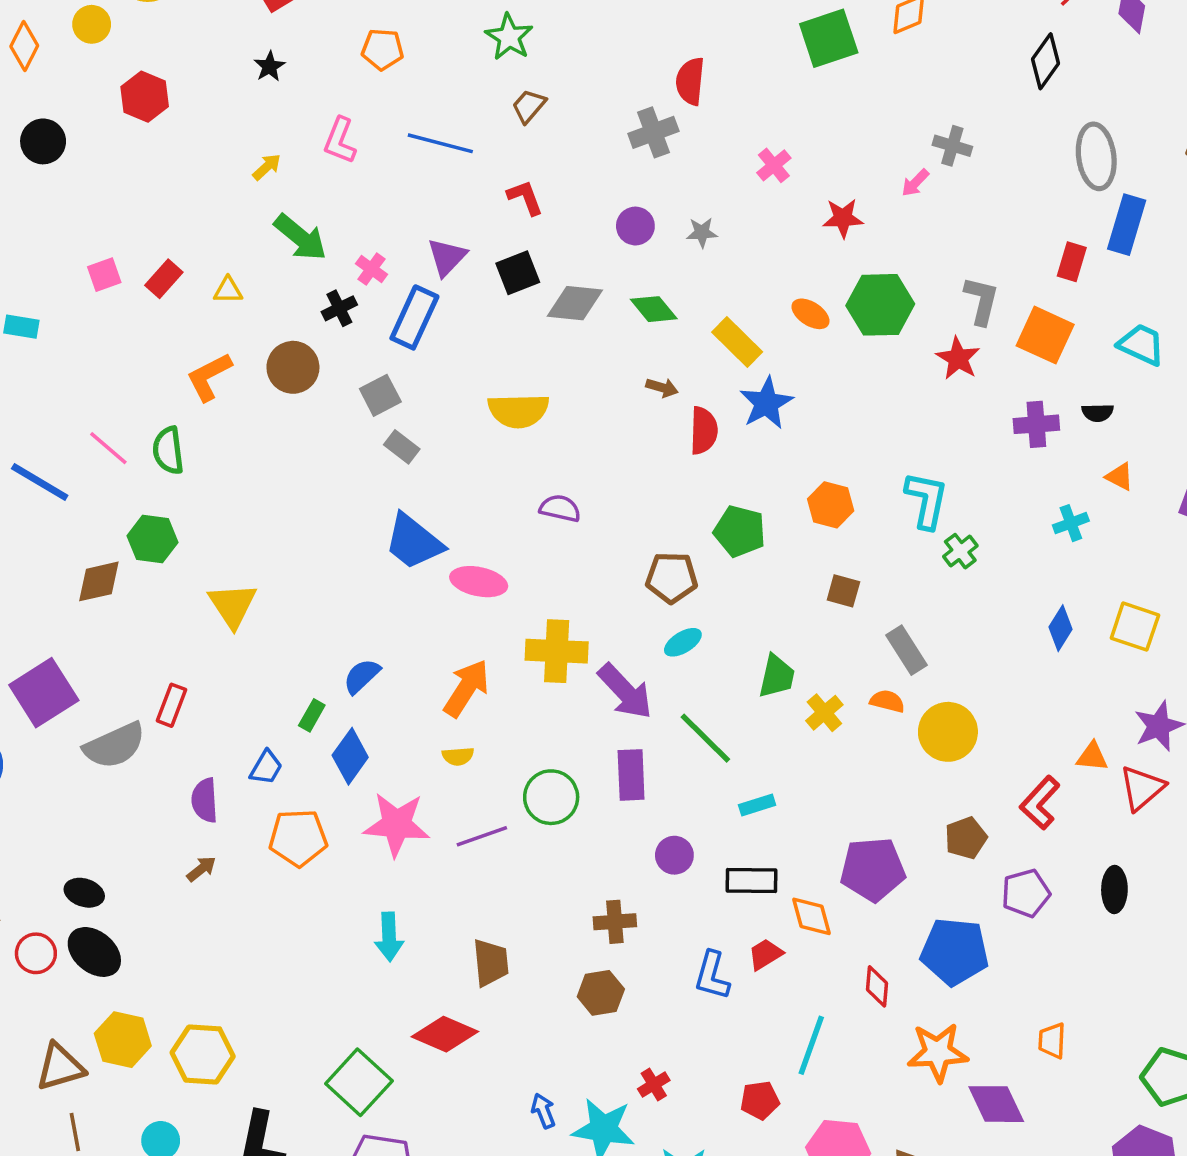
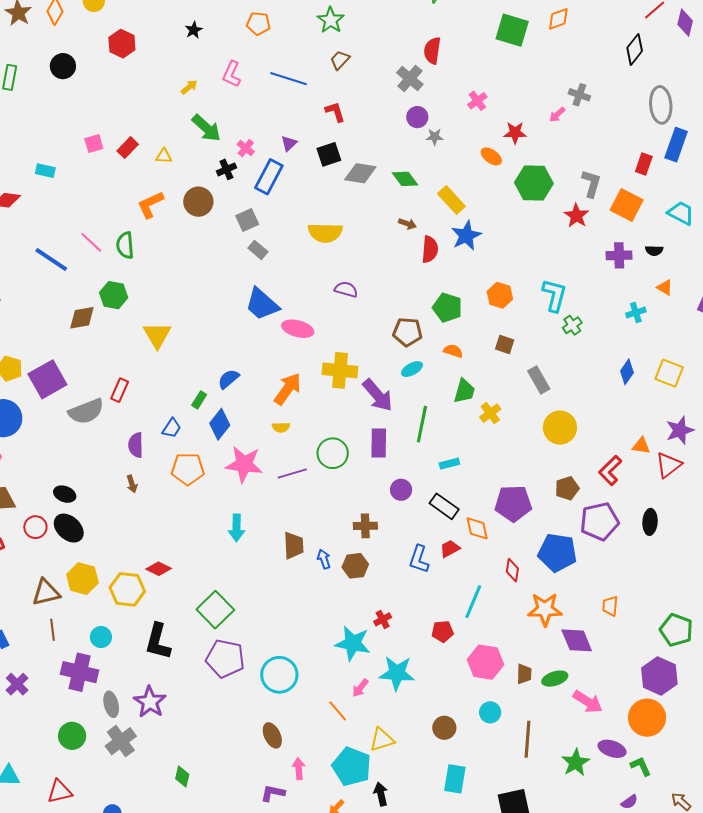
green square: (829, 38) -> (512, 30), turned 32
gray cross: (653, 132) -> (410, 79), turned -32
purple circle: (635, 226) -> (417, 117), moved
purple triangle: (447, 257) -> (289, 143), size x0.7
orange ellipse: (811, 314) -> (491, 156), moved
orange semicircle: (887, 701) -> (453, 351), moved
green line: (705, 738) -> (422, 424), turned 54
brown arrow: (201, 869) -> (132, 484), turned 108
black rectangle: (751, 880) -> (444, 506), turned 32
purple pentagon: (1026, 893) -> (600, 521), size x1.4
red diamond: (445, 1034) -> (159, 569), moved, size x0.7
blue arrow: (543, 1111) -> (324, 559), moved

